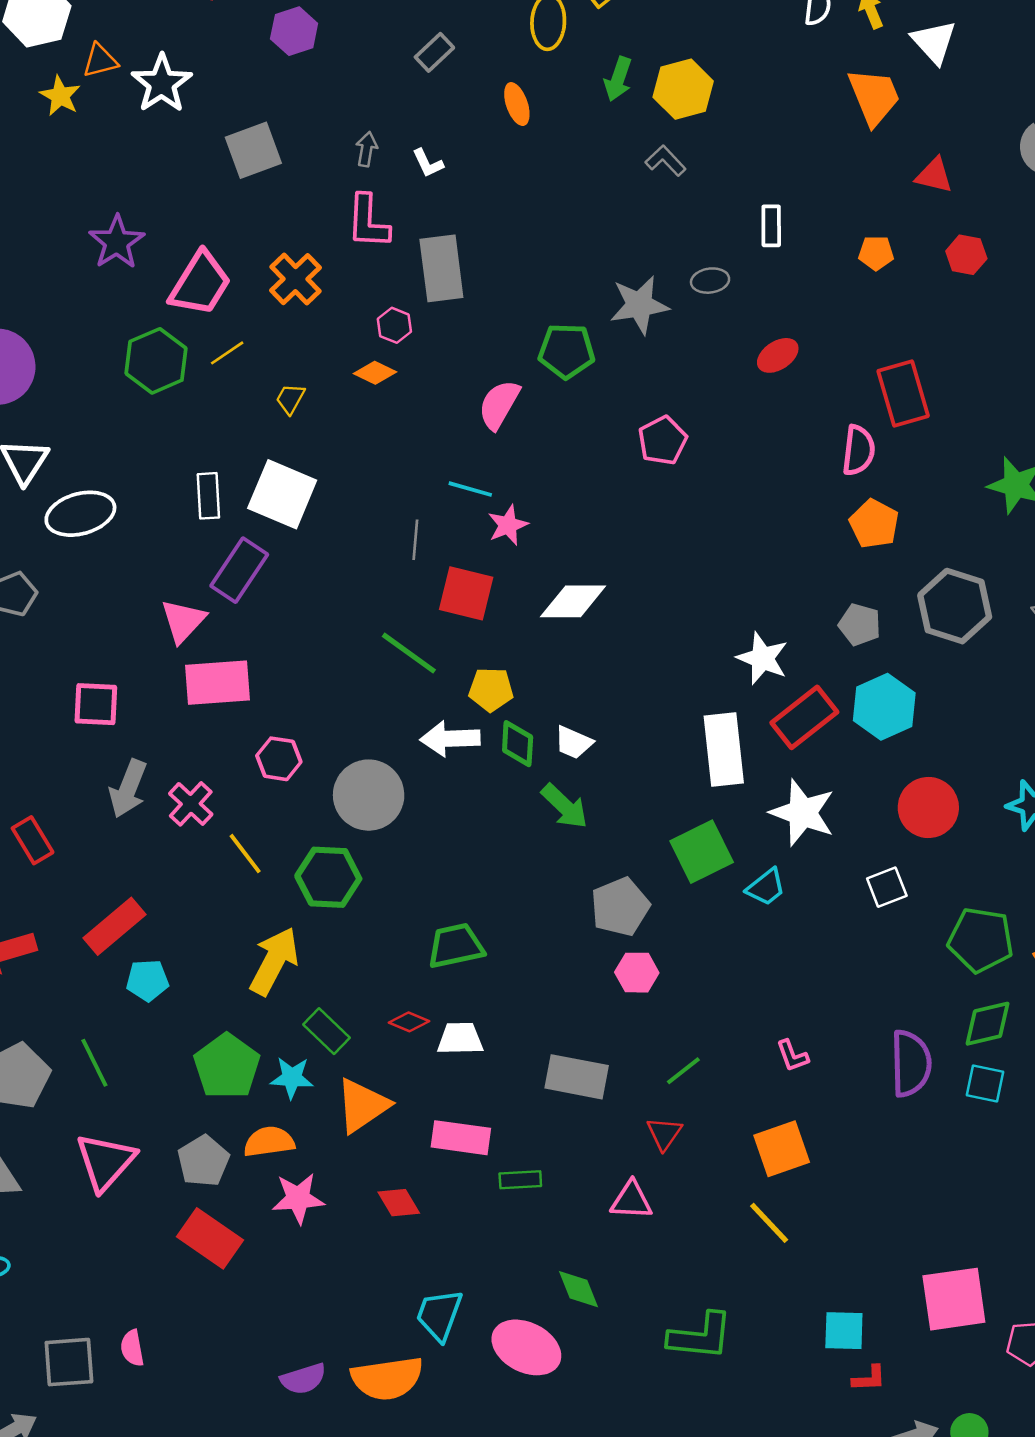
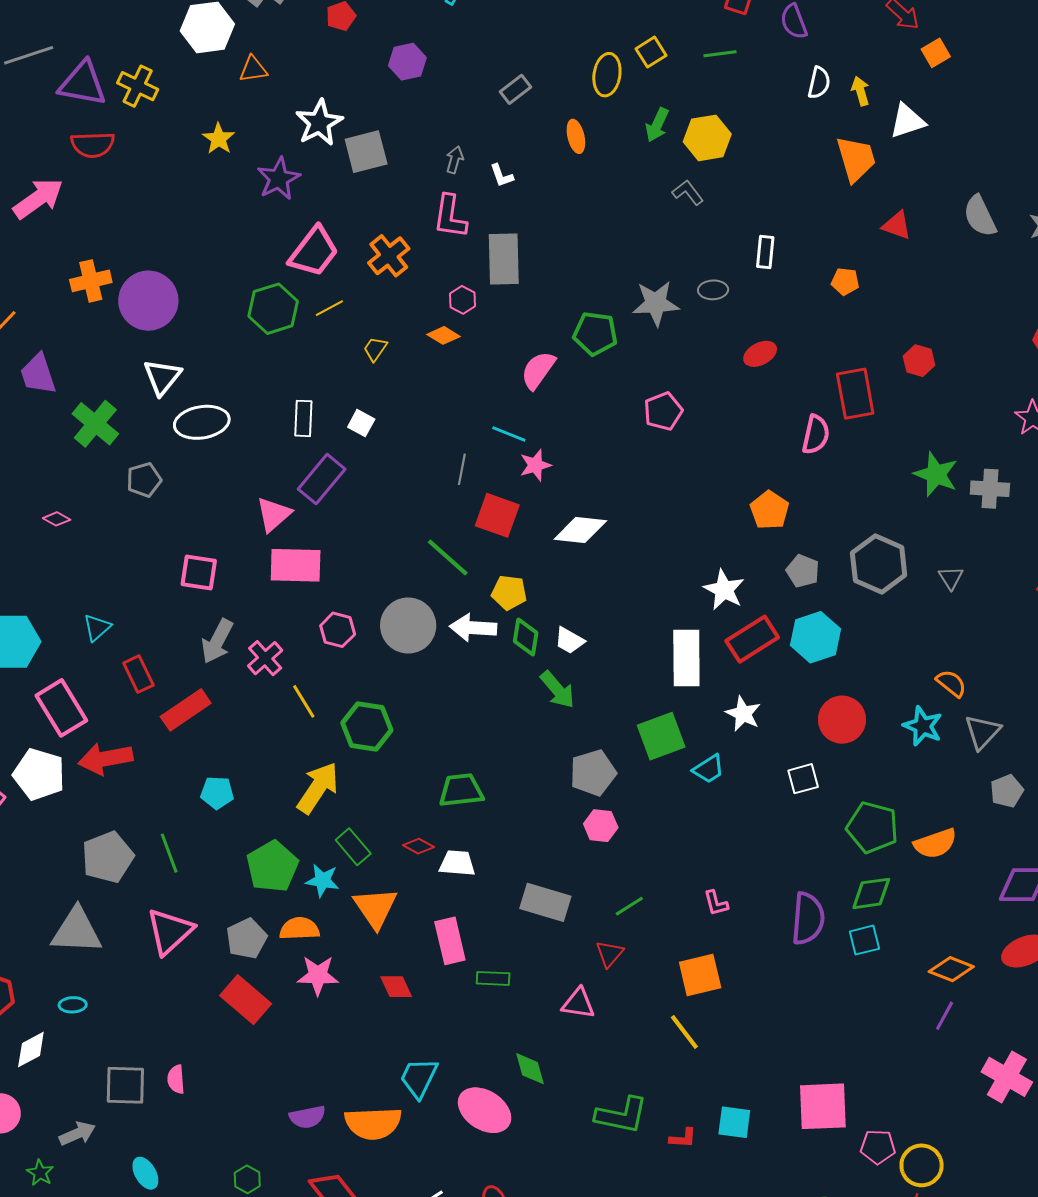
white triangle: (934, 42) -> (907, 121), turned 48
white star: (162, 84) -> (319, 123), moved
yellow star: (60, 96) -> (219, 139), moved
purple star: (117, 242) -> (279, 179), moved
red hexagon: (966, 255) -> (919, 361), moved
white square: (282, 494) -> (361, 423), size x0.5
orange pentagon: (874, 524) -> (770, 510), moved
gray circle: (369, 795) -> (408, 625), moved
white star: (803, 813) -> (743, 714), size x0.7
red rectangle: (114, 926) -> (186, 710), moved
cyan square: (985, 1084) -> (864, 940), turned -32
orange triangle: (362, 1105) -> (375, 908), turned -36
pink rectangle: (461, 1138) -> (450, 941), turned 63
red L-shape: (869, 1378) -> (683, 1138), moved

